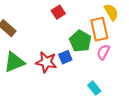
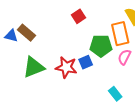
green pentagon: (80, 41) -> (101, 46), turned -30

